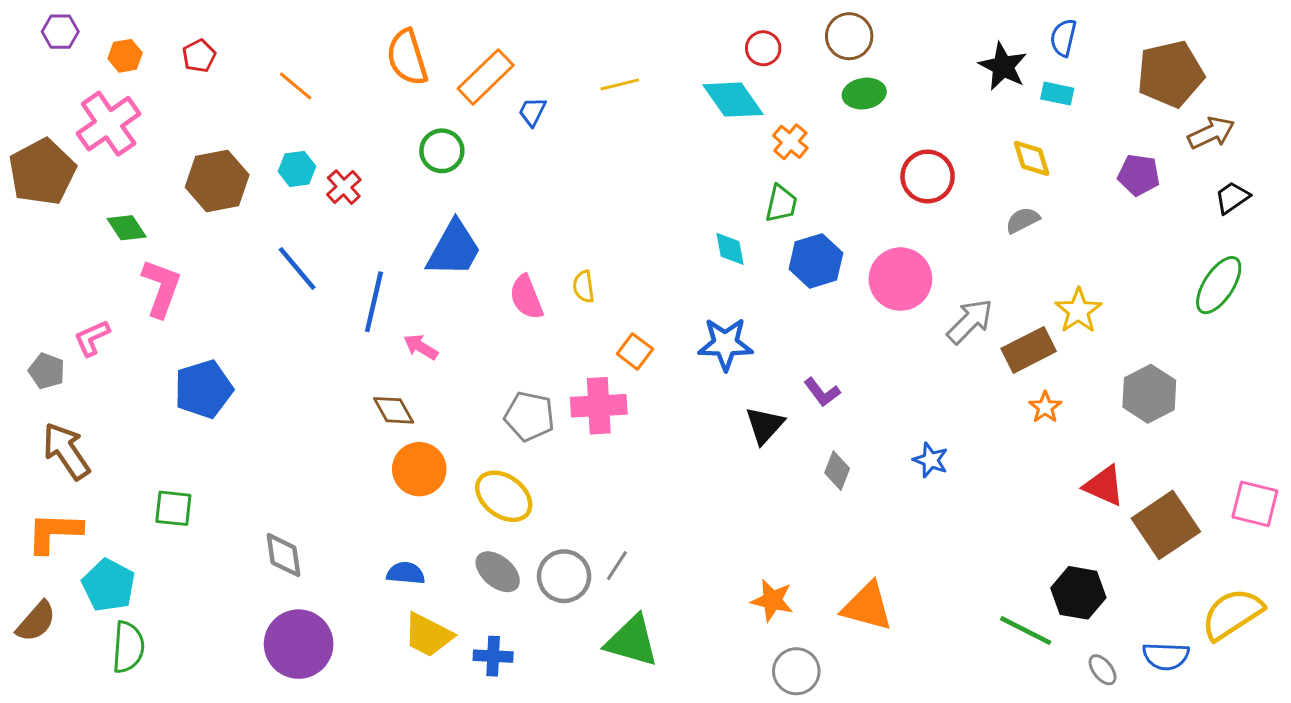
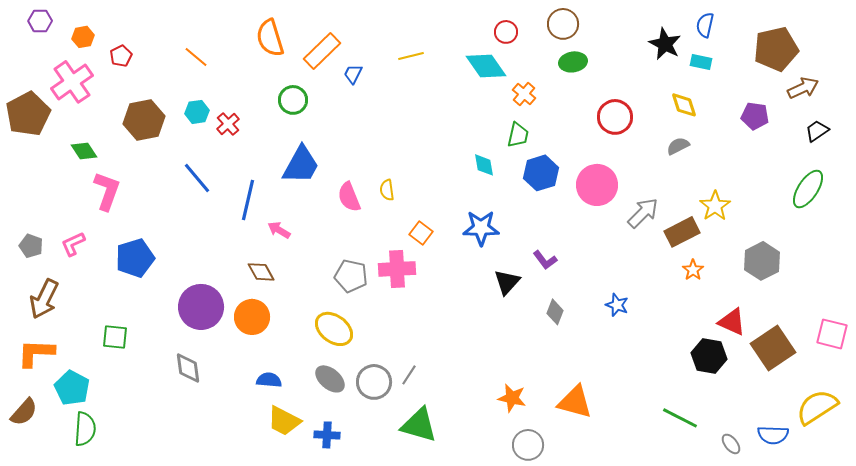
red pentagon: (199, 56) -> (121, 56), moved
pink L-shape: (92, 338) -> (73, 244), moved
brown arrow: (66, 451) -> (44, 299), turned -120
orange circle: (419, 469) -> (252, 317), moved
black hexagon: (1078, 593) -> (709, 356), moved
purple circle: (299, 644) -> (201, 307), moved

